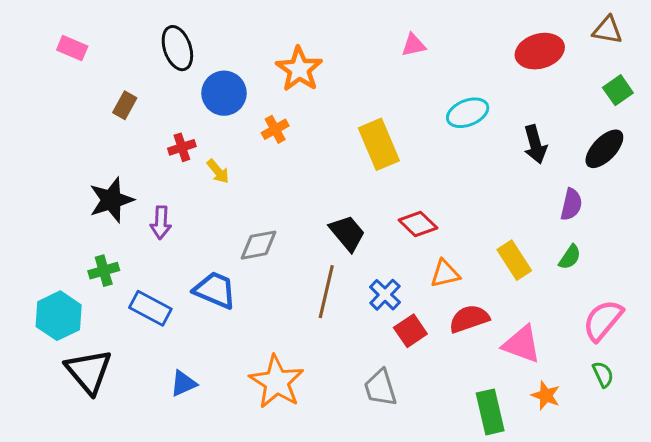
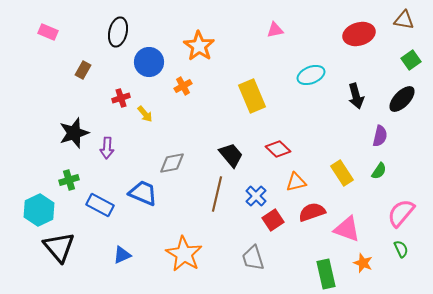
black ellipse: (177, 48) -> (118, 32), turned 32

